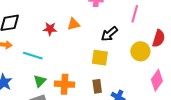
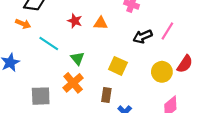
black arrow: (109, 34) -> (143, 36), moved
green triangle: (40, 81) -> (77, 58), moved, turned -40
orange cross: (65, 84) -> (73, 83), turned 30

